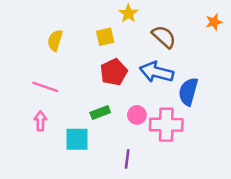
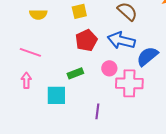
yellow semicircle: (55, 40) -> (38, 14), turned -108
blue semicircle: (188, 92) -> (147, 56), turned 35
pink circle: (137, 115) -> (109, 68), moved

